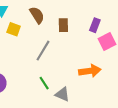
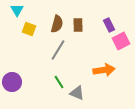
brown semicircle: (37, 15) -> (57, 24), moved, turned 48
purple rectangle: (95, 25) -> (109, 25), turned -48

